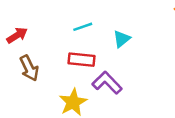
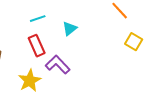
red rectangle: (82, 60) -> (37, 46), turned 60

